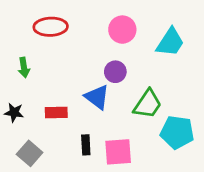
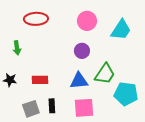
blue triangle: (97, 97) -> (79, 81), moved, turned -42
black rectangle: (86, 145) -> (52, 106), moved
gray square: (30, 153) -> (31, 109), moved, turned 30

